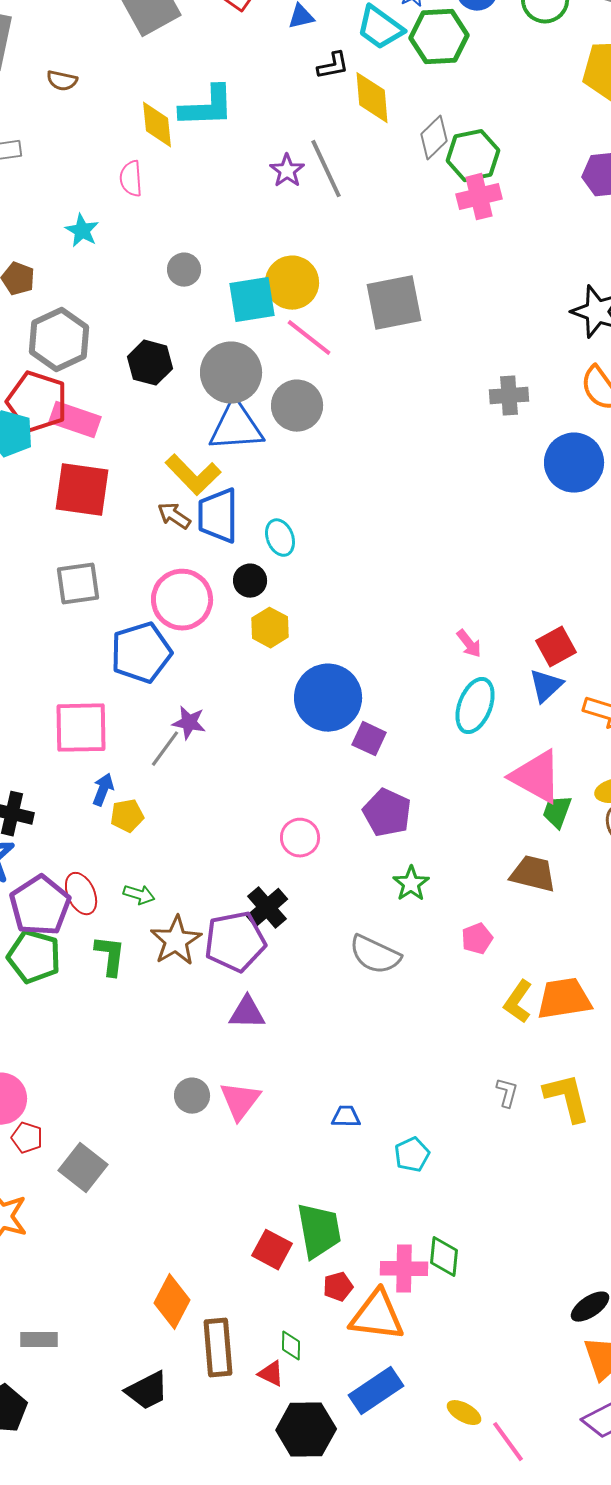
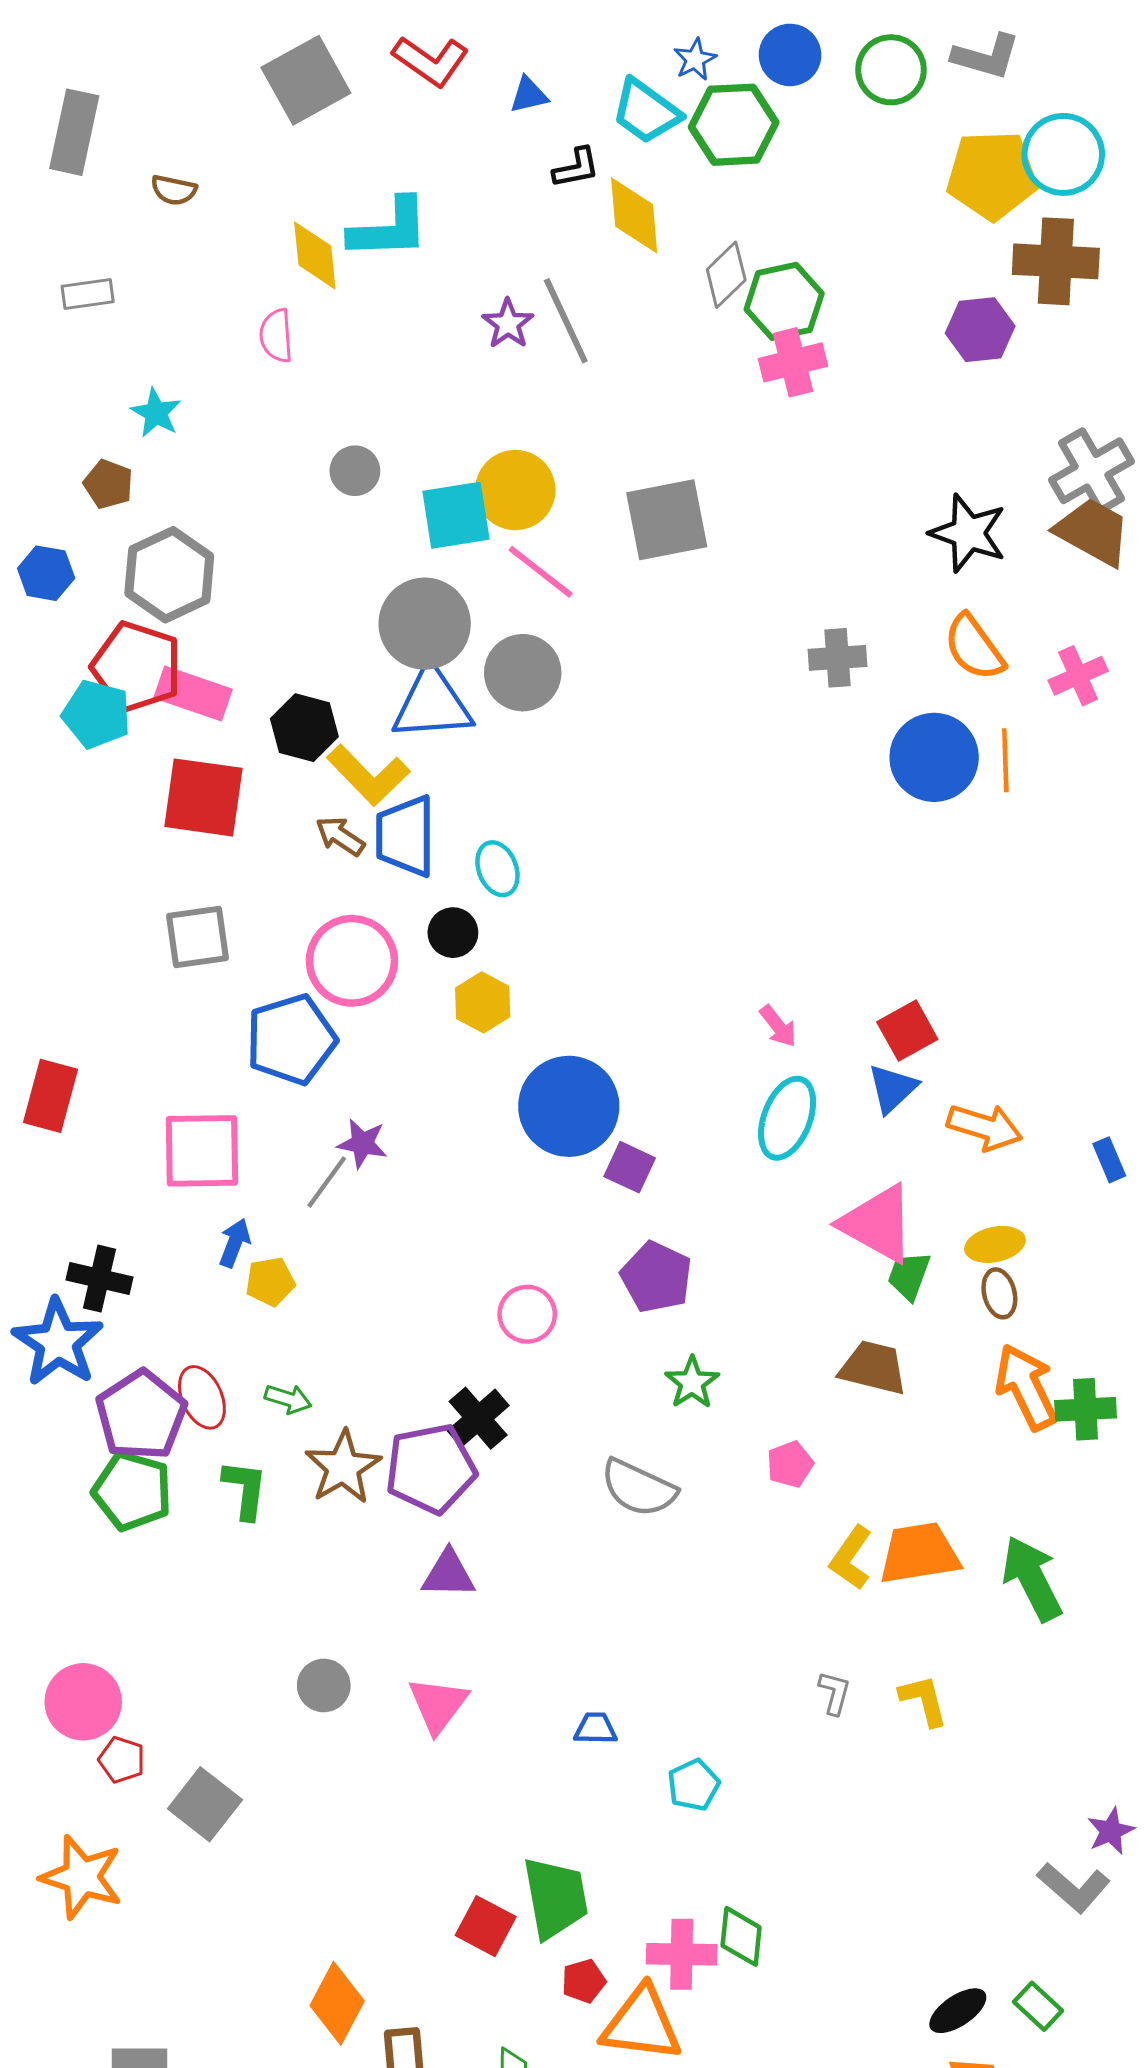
cyan star: (82, 231) -> (156, 413), moved
black hexagon: (150, 363) -> (304, 728), moved
gray circle: (192, 1096) -> (324, 1685), moved
yellow L-shape: (567, 1098) -> (924, 1700), size x0.7

